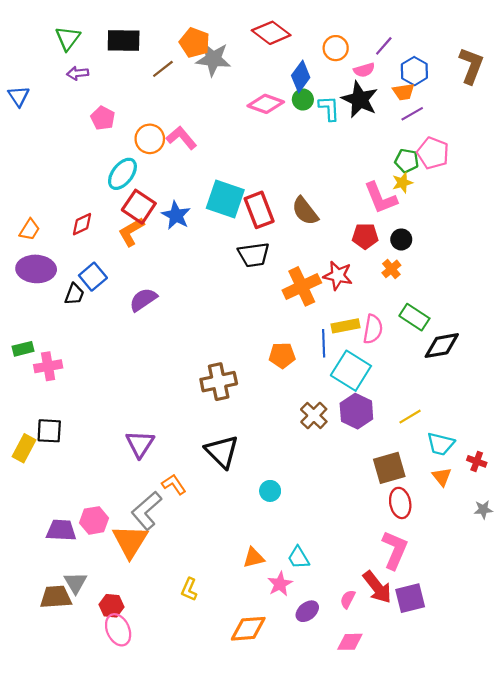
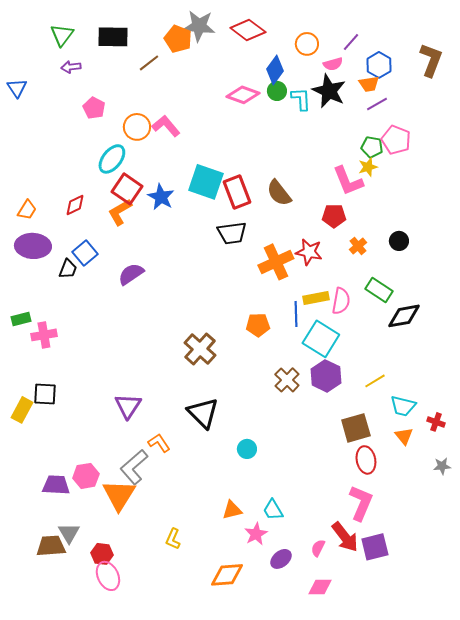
gray star: (213, 59) -> (199, 26), moved
black circle: (401, 239) -> (399, 241), moved
brown cross: (219, 382) -> (200, 349), turned -36

